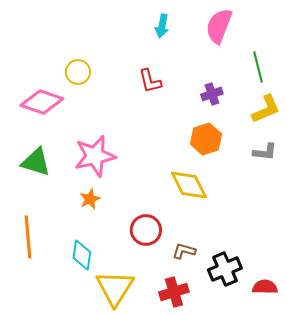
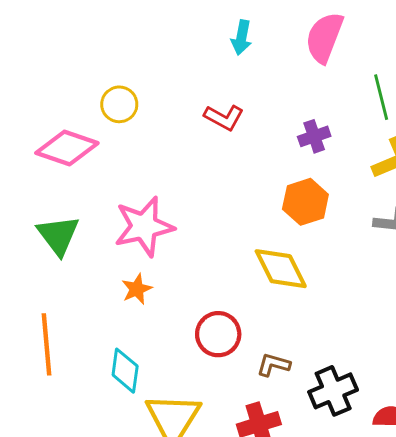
red L-shape: (150, 81) -> (224, 117), turned -48
green triangle: (36, 162) -> (58, 235), turned 36

